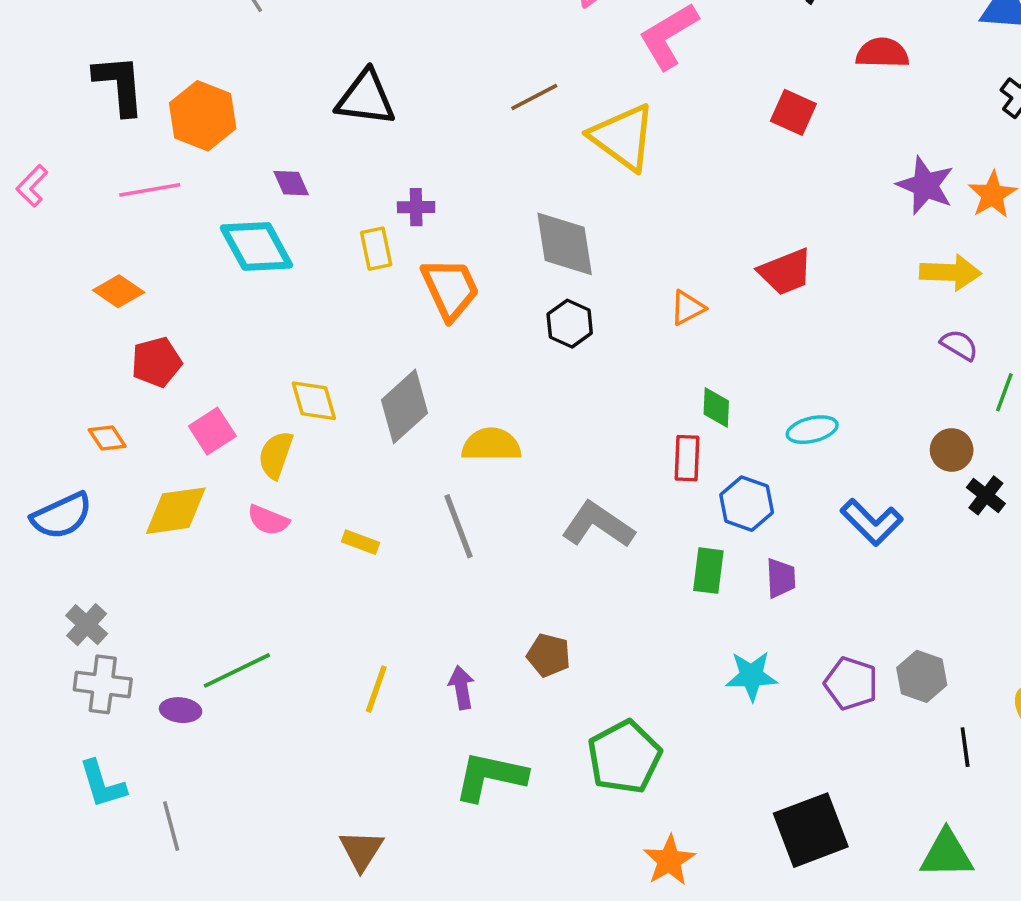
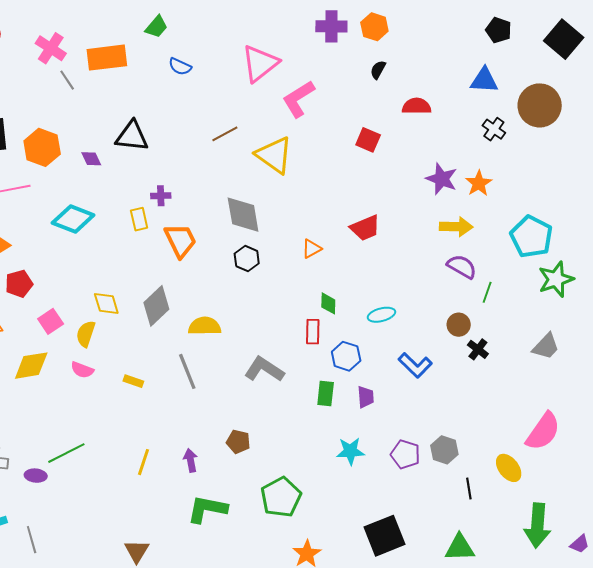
purple diamond: (291, 183) -> (91, 159), moved
cyan diamond: (256, 246) -> (73, 219), turned -39
purple semicircle: (959, 345) -> (462, 267), size x1.4

